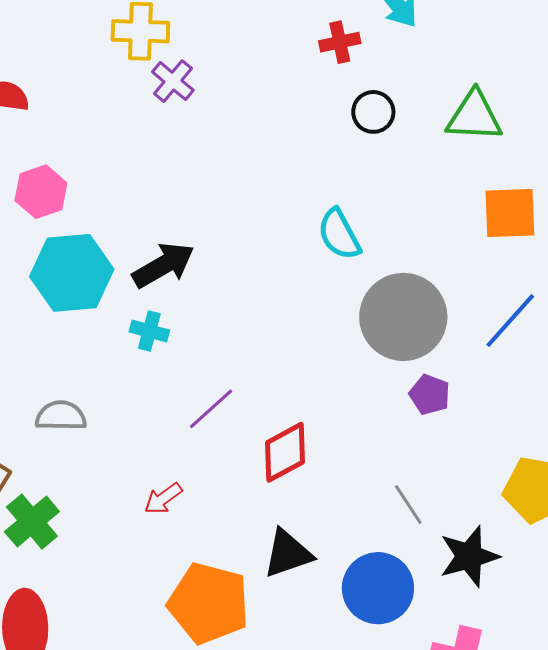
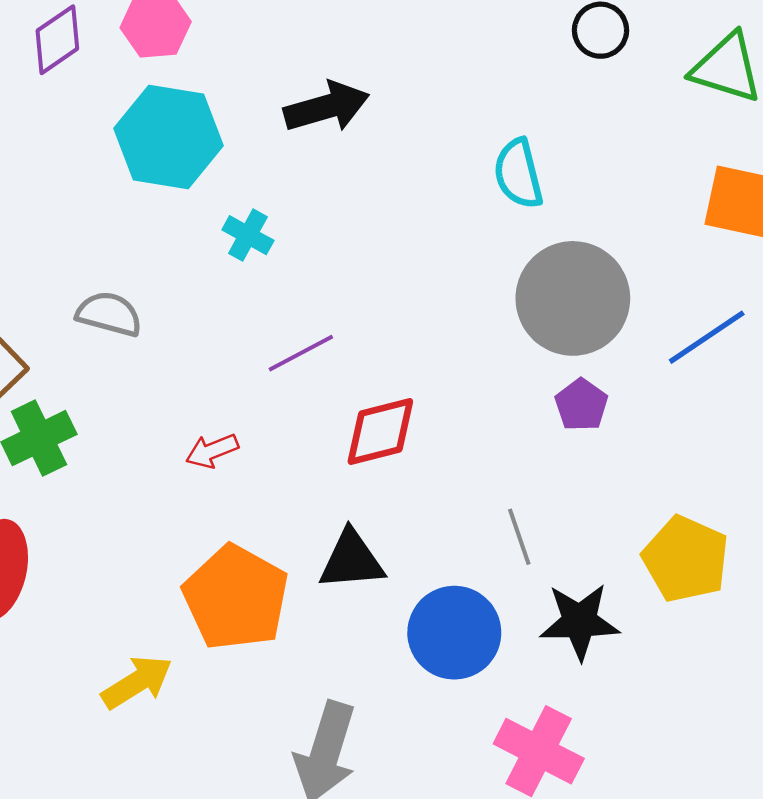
black arrow: (163, 265) -> (327, 107), moved

